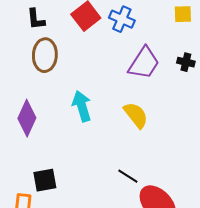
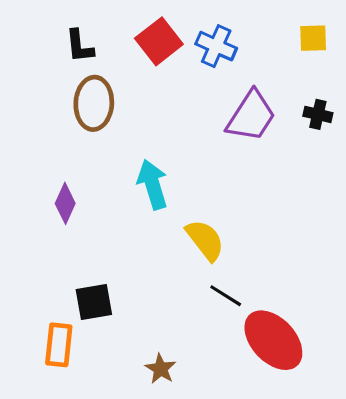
yellow semicircle: (136, 115) -> (205, 240), moved
purple diamond: (27, 118) -> (65, 203), size x0.7

